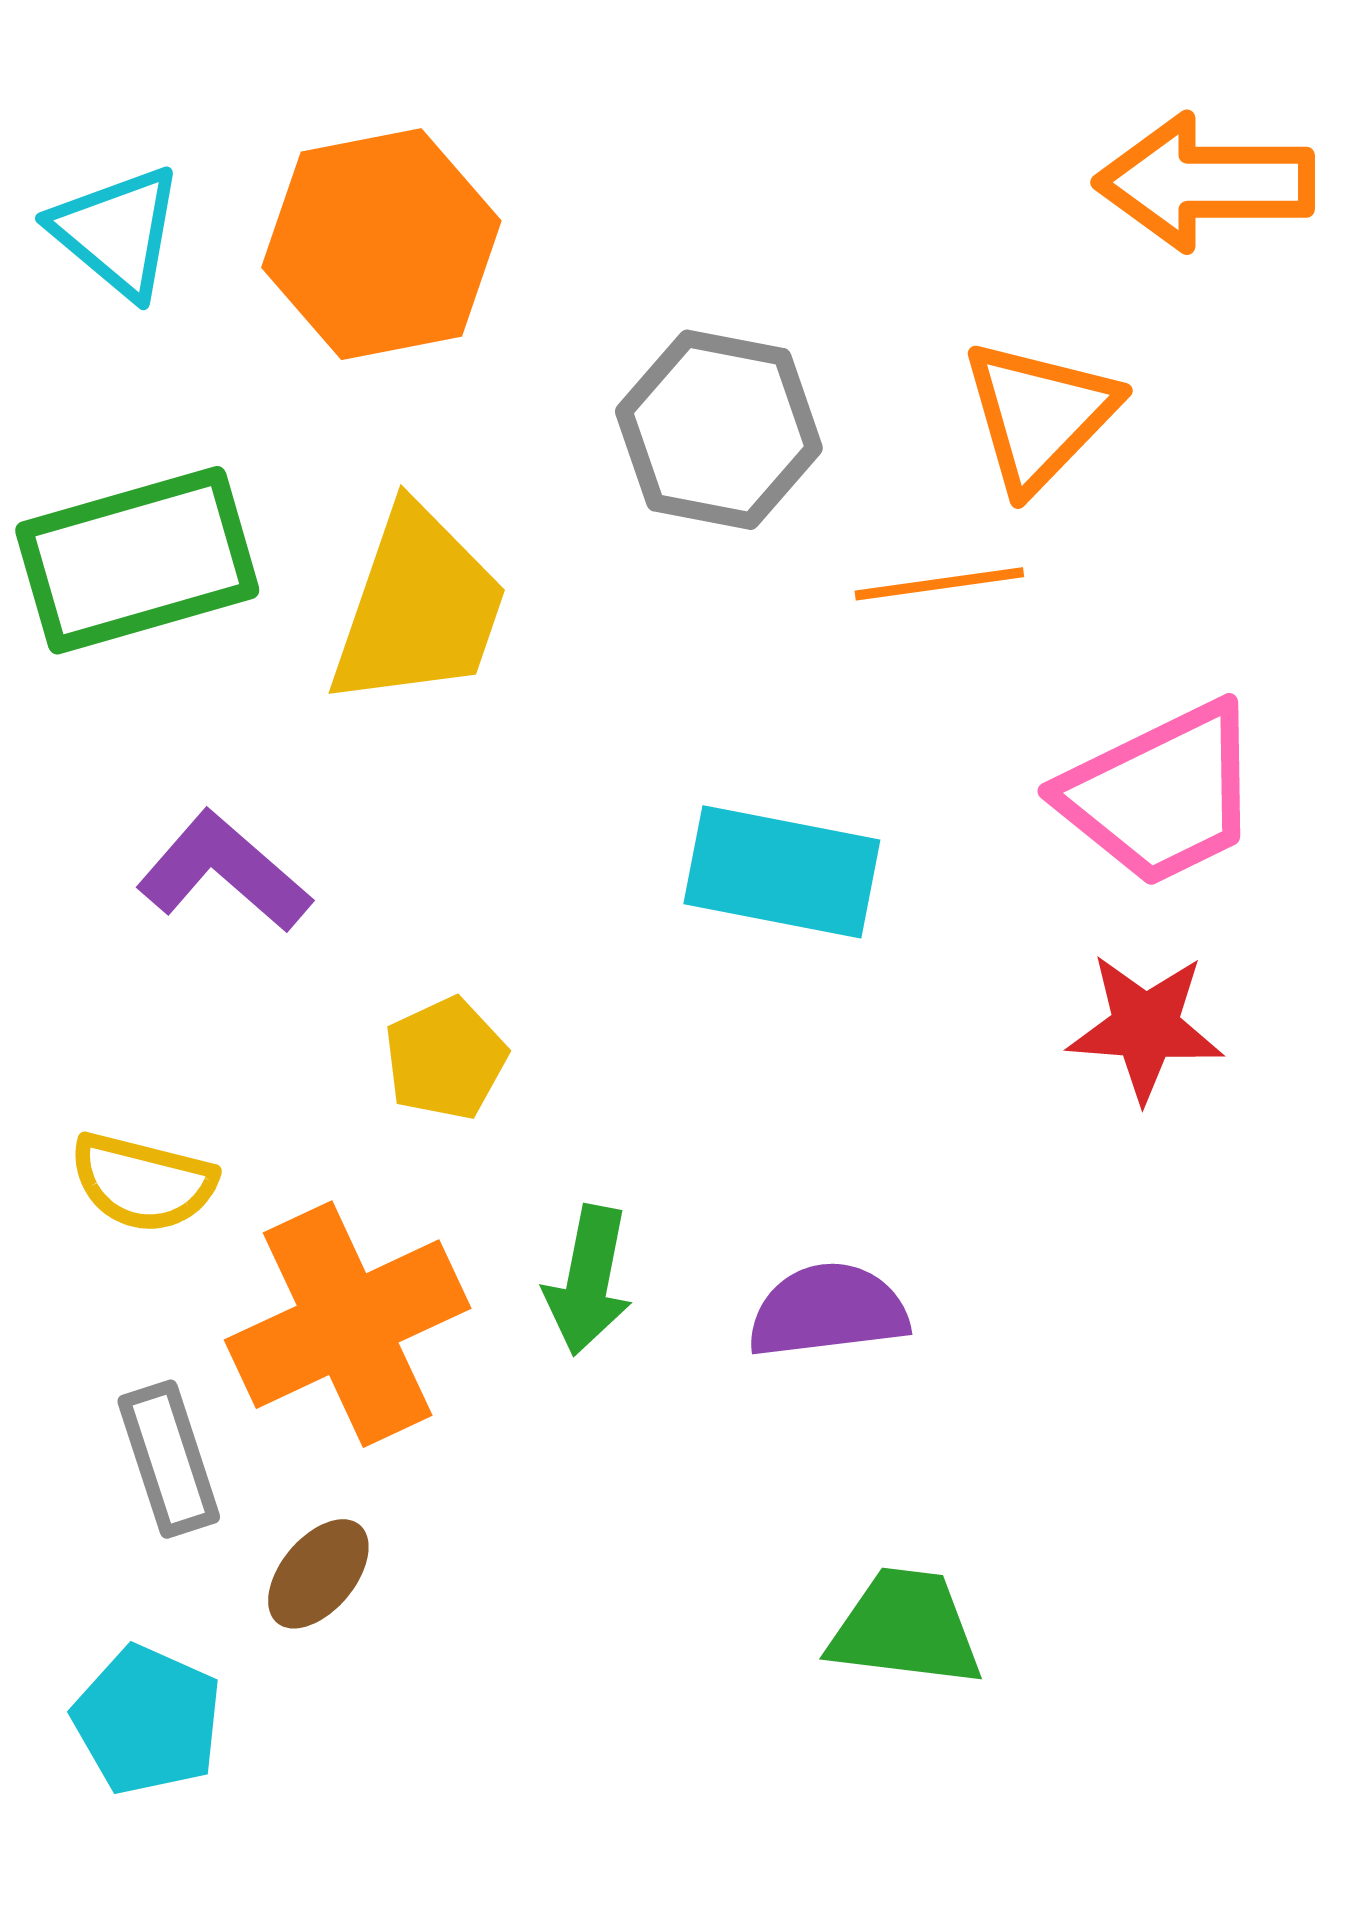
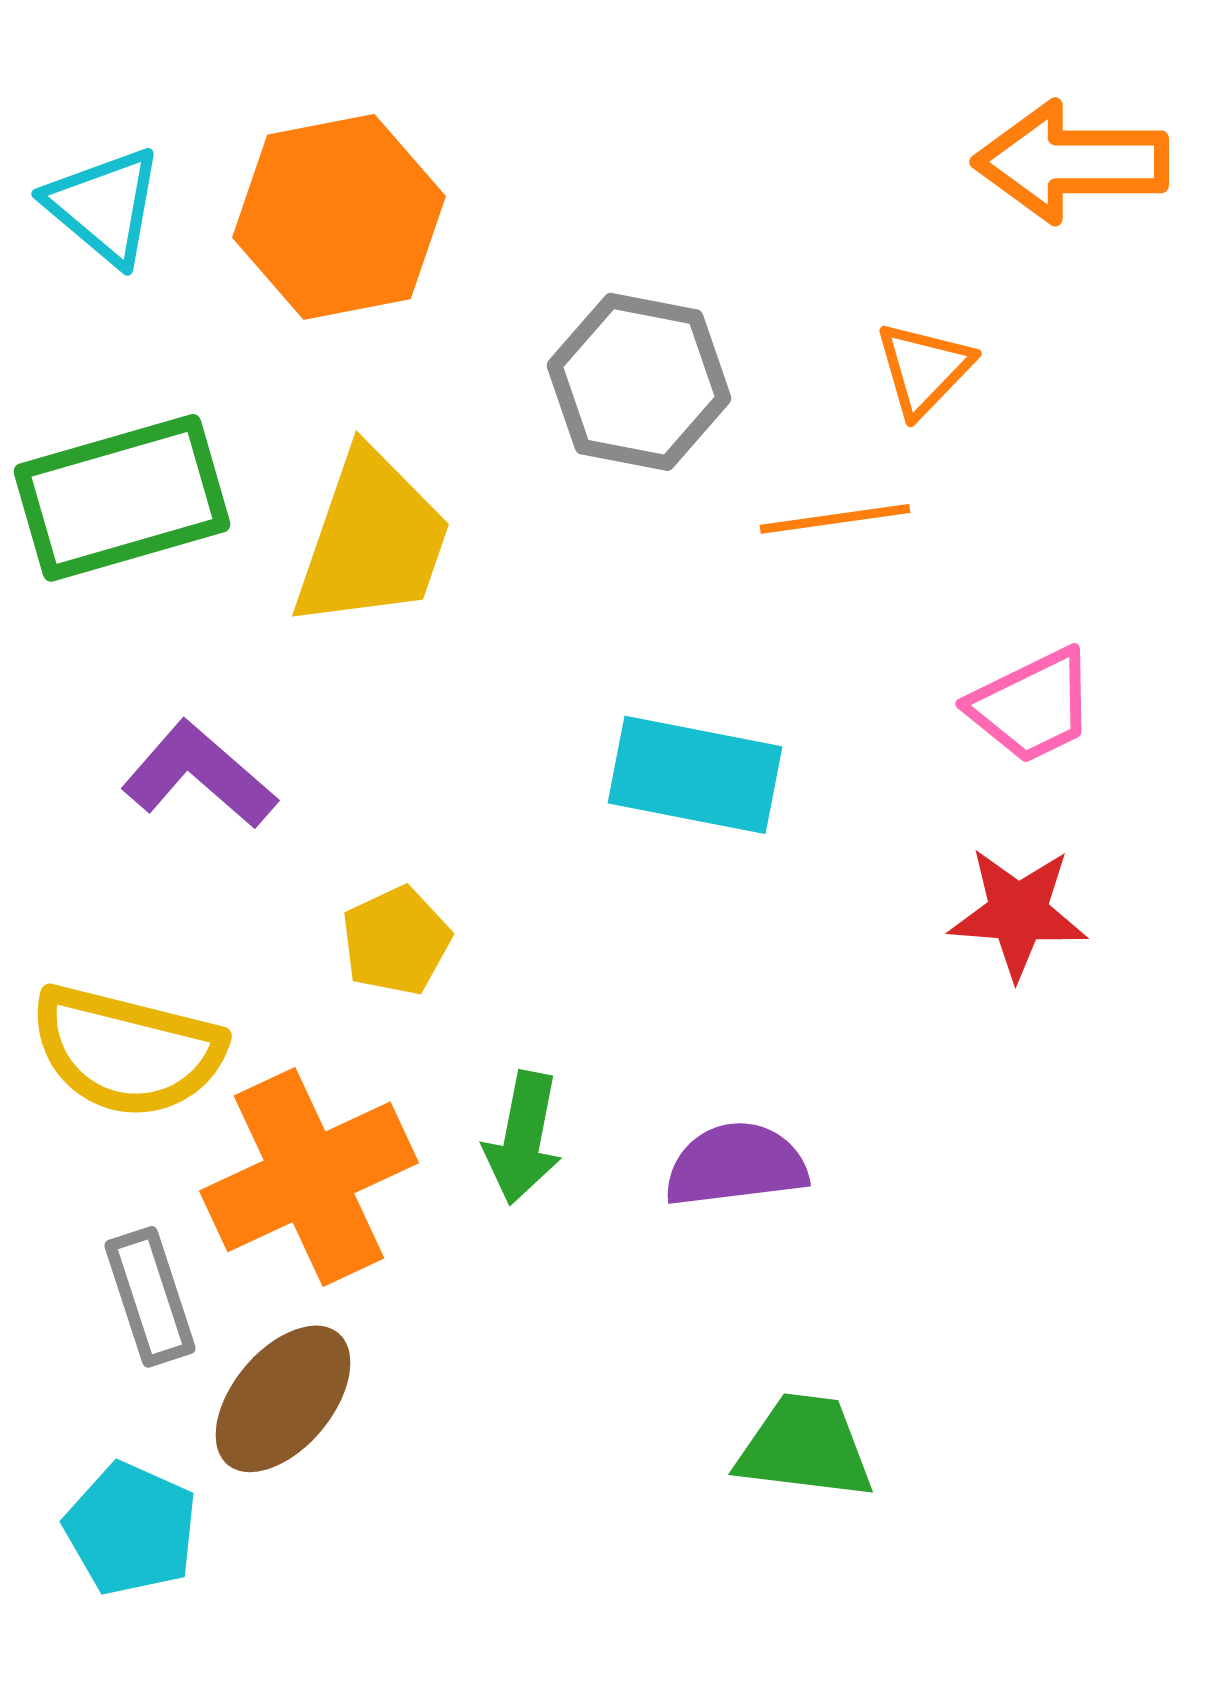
orange triangle: (1040, 415) -> (924, 369), size x0.7
pink trapezoid: (1161, 794) -> (1032, 706), size x0.7
yellow semicircle: (143, 1182) -> (127, 1051), size x1.5
brown ellipse: (318, 1574) -> (283, 1399), size x1.5

